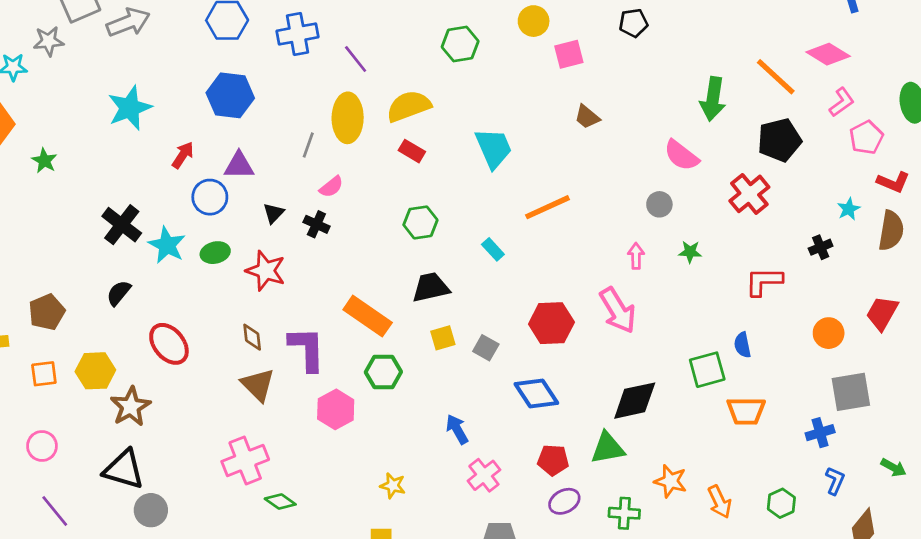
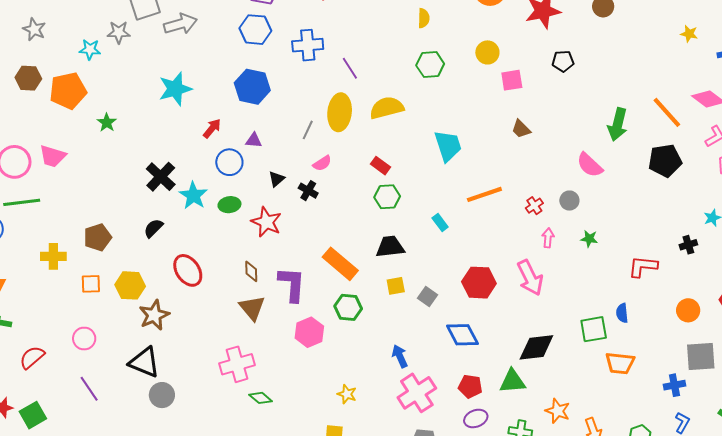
red rectangle: (412, 151) -> (380, 166), moved
purple triangle: (239, 166) -> (254, 140), size x0.7
red cross: (749, 194) -> (534, 206), moved, size x0.6
pink cross: (484, 475) -> (417, 393), size x1.5

